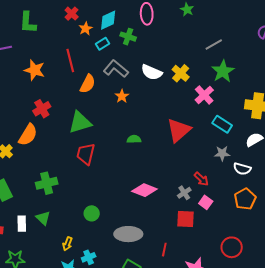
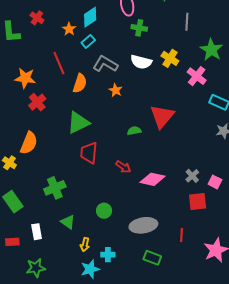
red cross: (72, 14) -> (37, 18), moved
green cross: (128, 37) -> (139, 28), moved
gray line: (214, 45) -> (187, 22), moved, turned -48
red cross: (42, 109) -> (37, 102), moved
red triangle: (179, 130) -> (162, 116), moved
red arrow: (201, 179) -> (123, 167), moved
green triangle: (43, 218) -> (68, 222), moved
cyan cross: (89, 257) -> (108, 255), turned 32

